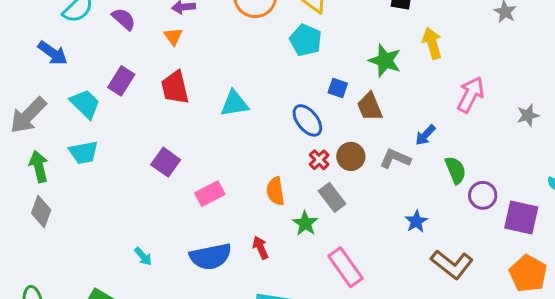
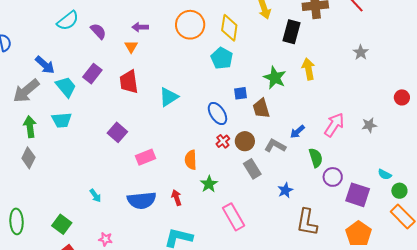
blue arrow: (53, 53) -> (45, 65), moved
blue square: (338, 88) -> (241, 93), turned -32
pink arrow: (471, 95) -> (334, 125), moved
cyan triangle: (235, 103) -> (169, 97), turned -30
gray rectangle: (332, 197) -> (252, 169), moved
brown L-shape: (452, 264) -> (307, 222), turned 56

